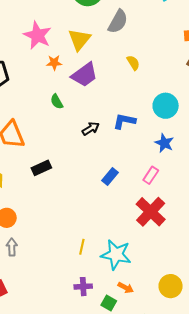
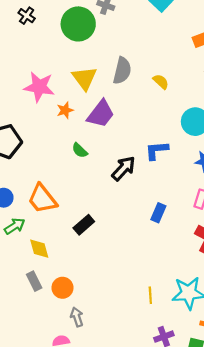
gray semicircle: (118, 22) -> (122, 71), moved
yellow semicircle: (133, 63) -> (161, 82), moved
black arrow: (91, 129) -> (124, 168), size x1.4

